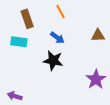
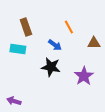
orange line: (60, 12) -> (69, 27), moved
purple star: (96, 79) -> (84, 76), moved

